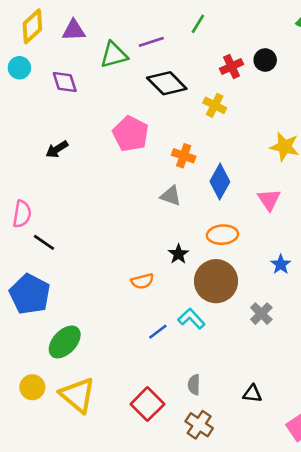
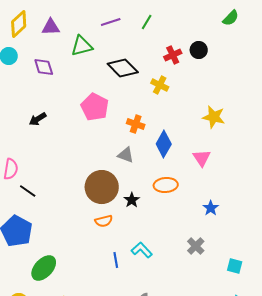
purple line: (151, 42) -> (111, 22), moved
brown circle: (216, 281) -> (102, 187), moved
blue line: (158, 332) -> (116, 260), turned -63

